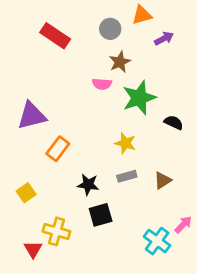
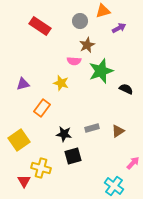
purple triangle: (32, 116) -> (23, 84), size x0.6
yellow star: (125, 143) -> (61, 83), moved
yellow square: (26, 193) -> (19, 140), size x1.5
cyan cross: (157, 241) -> (114, 186), moved

